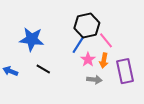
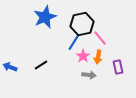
blue star: (32, 39) -> (45, 17), moved, turned -30
black line: (43, 69) -> (41, 65), turned -64
purple rectangle: (125, 71) -> (118, 67), size x0.6

